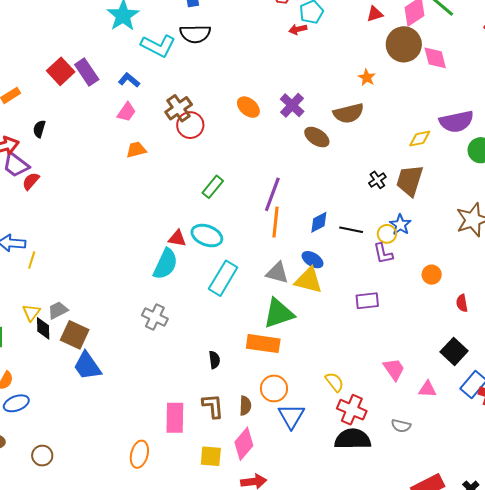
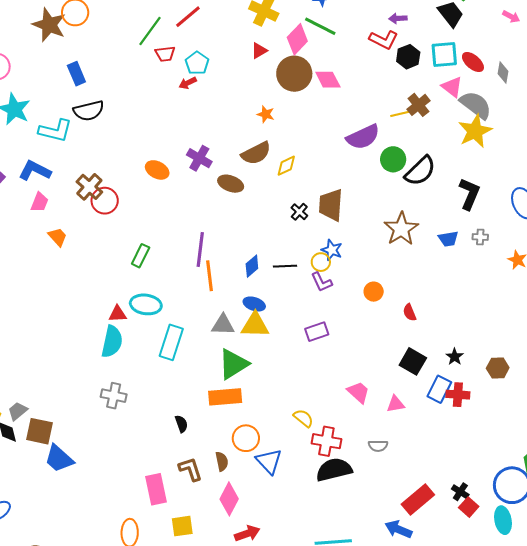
blue L-shape: (129, 80) -> (35, 171), size x1.5
yellow diamond: (420, 139) -> (286, 166), moved
orange trapezoid: (136, 150) -> (58, 237), turned 75
yellow square: (211, 456) -> (182, 526), moved

